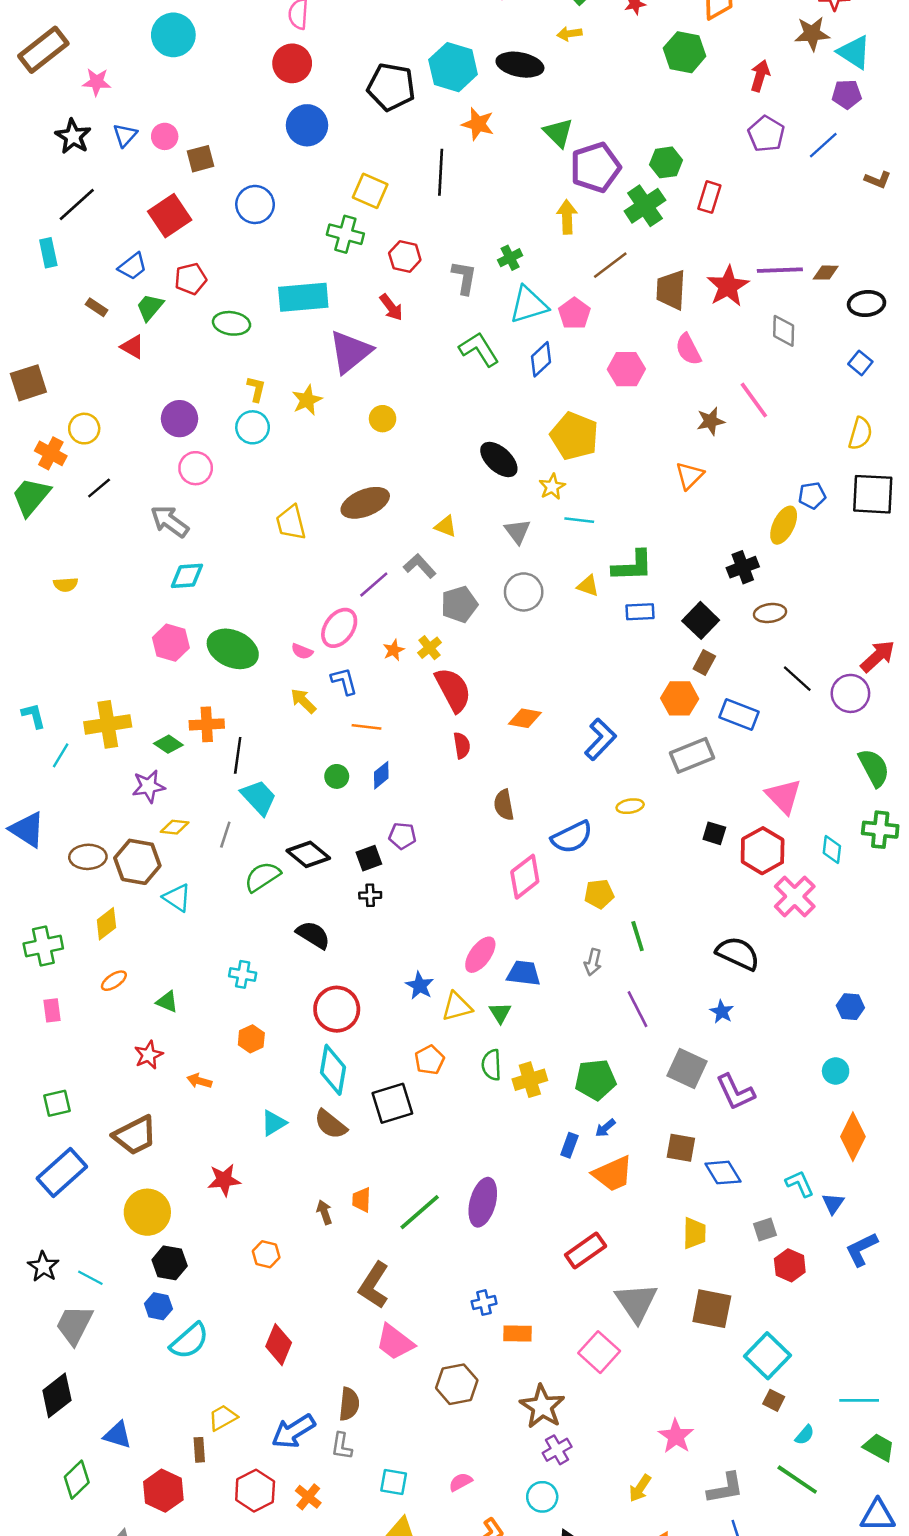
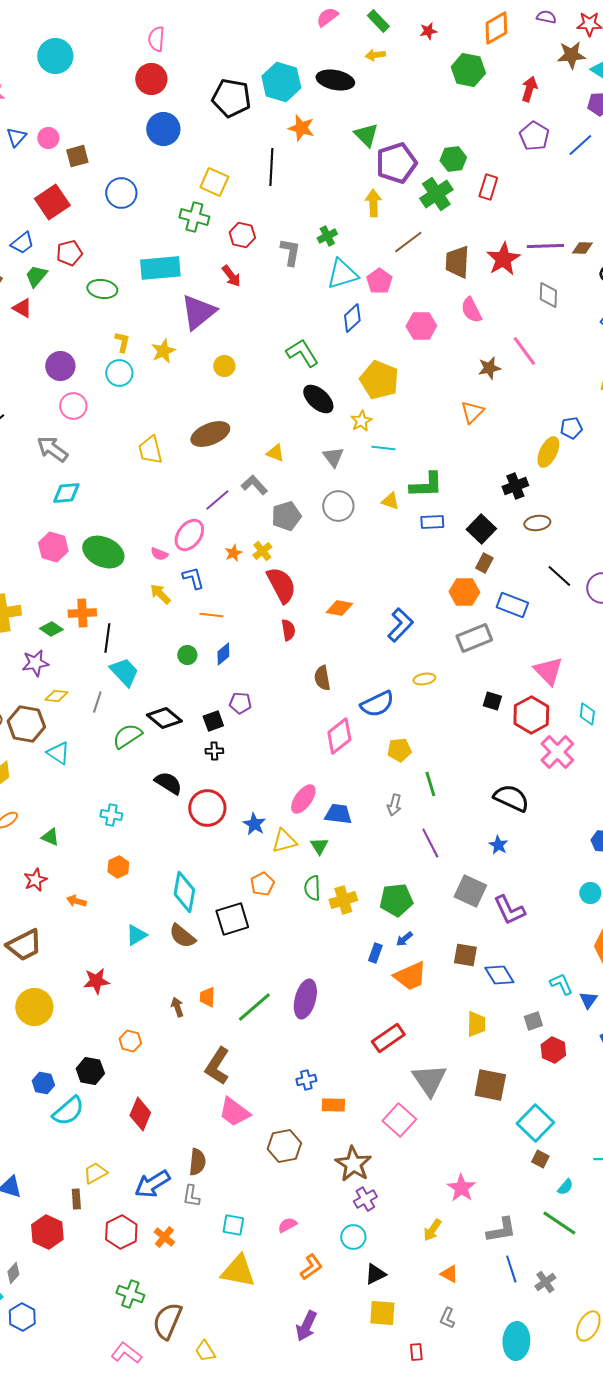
green L-shape: (479, 349) -> (302, 353), moved
red circle: (337, 1009) -> (207, 808), moved
black hexagon: (170, 1263) -> (90, 1071), moved

